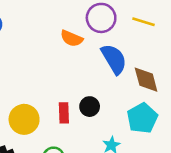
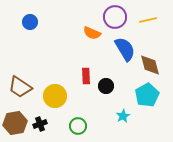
yellow line: (143, 22) -> (148, 20), turned -30
red rectangle: (64, 113) -> (86, 76), moved

